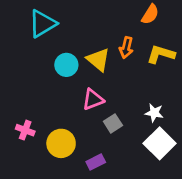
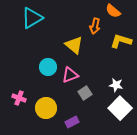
orange semicircle: (150, 14) -> (113, 11), turned 98
orange arrow: (126, 48) -> (95, 26), moved
cyan circle: (66, 65) -> (48, 67), moved

